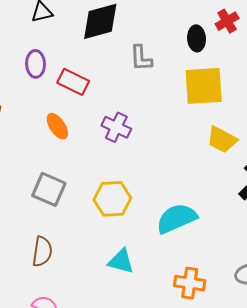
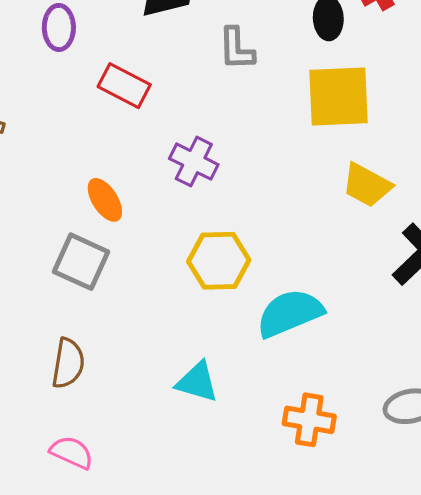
purple ellipse: (36, 64) -> (59, 27), moved
orange ellipse: (57, 126) -> (105, 200), moved
yellow hexagon: (112, 199) -> (219, 261), moved

